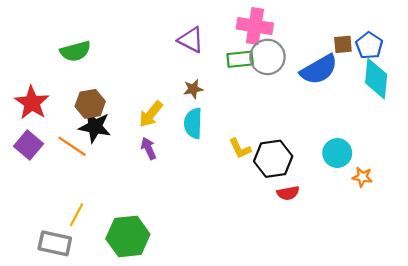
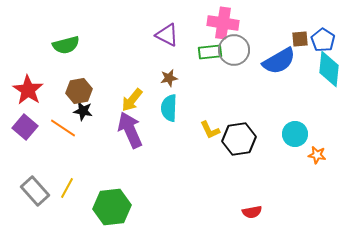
black star: (95, 127) -> (83, 111), size x0.7
purple arrow: (149, 148) -> (130, 130), size x1.8
red semicircle: (288, 193) -> (252, 212), moved
gray rectangle: (55, 243) -> (35, 191), moved, turned 36

